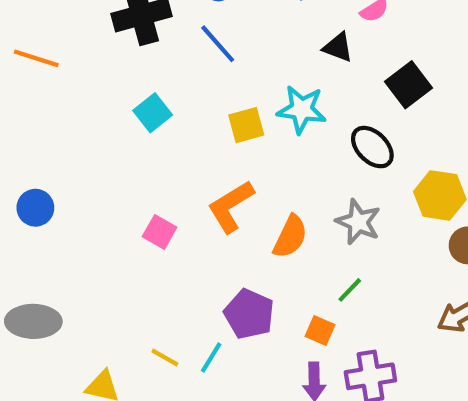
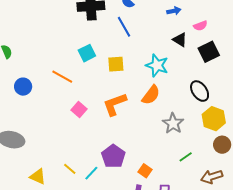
orange line: (36, 58) -> (62, 77), moved
black square: (409, 85) -> (209, 52), moved
yellow square: (246, 125) -> (116, 64), moved
black ellipse: (372, 147) -> (200, 91), moved
orange semicircle: (290, 237) -> (151, 95), moved
green line: (350, 290) -> (186, 157), moved

